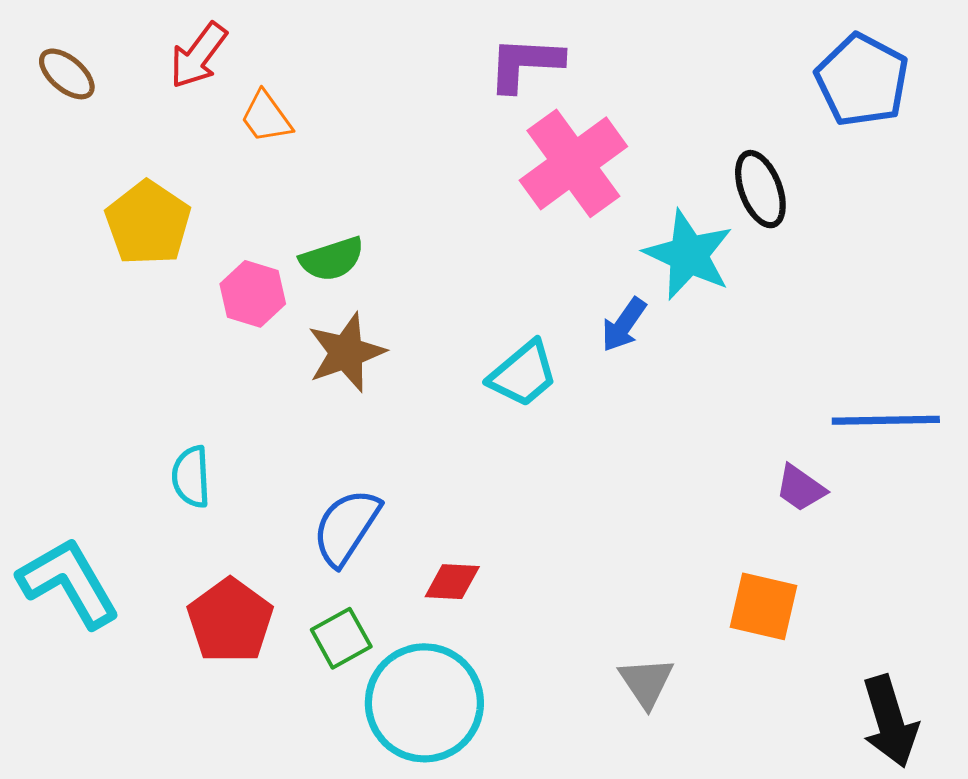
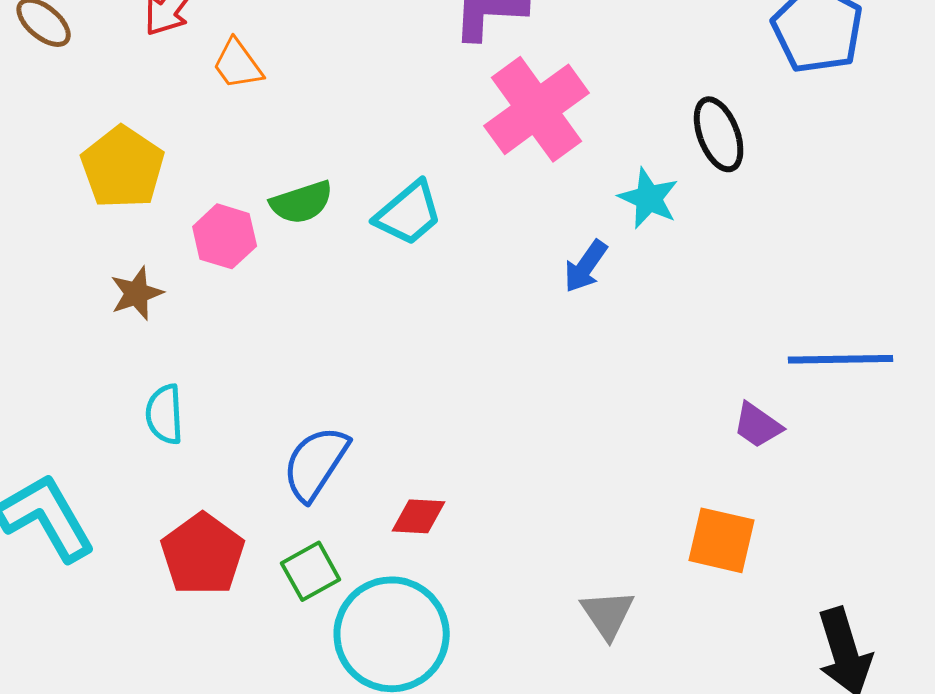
cyan star: (688, 255) -> (649, 198), size x0.7
brown star: (346, 352) -> (137, 293), moved, size x0.7
cyan trapezoid: (523, 374) -> (409, 213), moved

